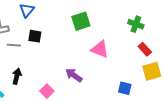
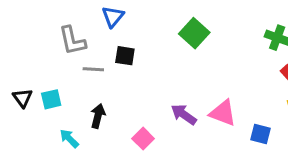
green square: (81, 21) -> (194, 33), turned -30
pink triangle: (100, 49) -> (223, 113), moved

